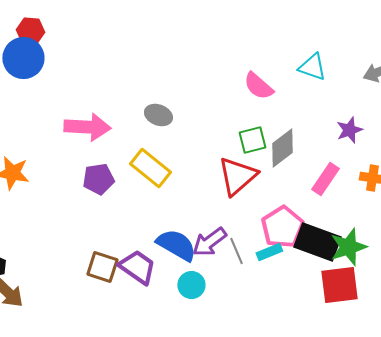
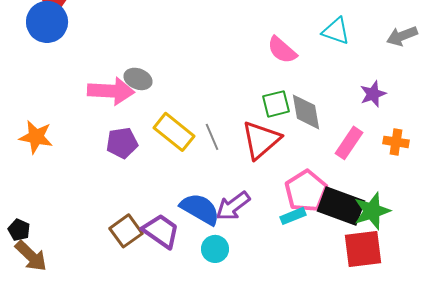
gray ellipse: (158, 115) -> (138, 79), moved
gray diamond: (282, 148) -> (306, 112), turned -63
gray line: (236, 251) -> (212, 137), moved
brown square: (102, 267) -> (126, 231), turned 36

